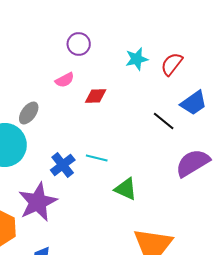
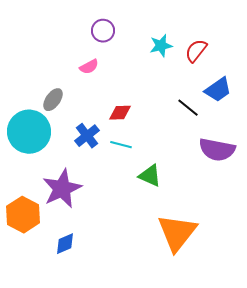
red diamond: (96, 96) -> (120, 113), moved
purple semicircle: (193, 163) -> (217, 150), turned -138
blue cross: (63, 165) -> (87, 136), moved

